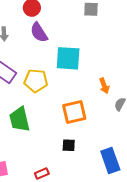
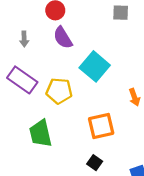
cyan square: (68, 58) -> (95, 66), turned 36
black square: (69, 145) -> (95, 163), turned 32

